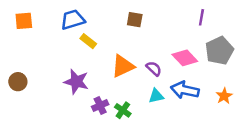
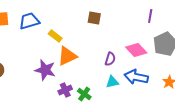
blue trapezoid: (73, 20) -> (29, 21), moved
orange triangle: (123, 66) -> (67, 56), moved
purple semicircle: (154, 69) -> (110, 59), turned 64

